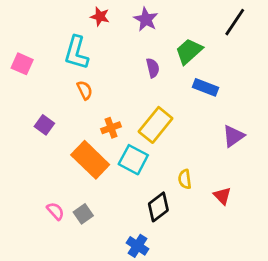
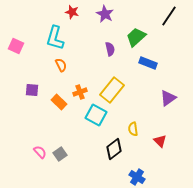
purple square: (44, 125) -> (32, 90), turned -32
orange rectangle: (90, 160) -> (59, 102), moved, size x0.6
blue cross: (137, 246) -> (137, 177), moved

